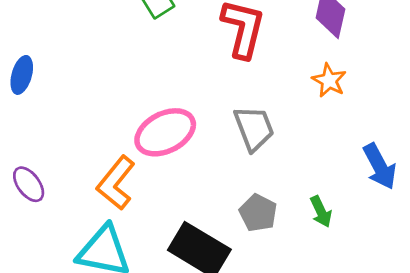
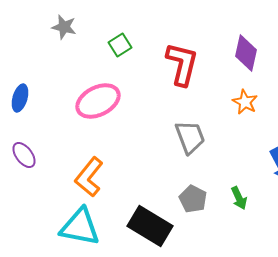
pink ellipse: (165, 132) -> (98, 101), moved
purple ellipse: (29, 184) -> (24, 155), moved

